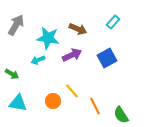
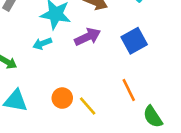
yellow line: (72, 91) -> (88, 106), moved
orange line: (95, 106) -> (129, 90), moved

